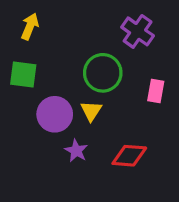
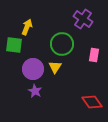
yellow arrow: (30, 26) -> (27, 27), moved
purple star: (76, 151) -> (35, 91), moved
red diamond: (129, 156) -> (92, 102), moved, turned 50

